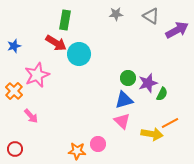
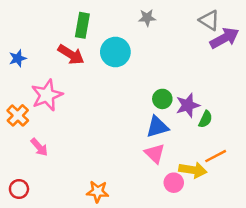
gray triangle: (151, 16) -> (209, 20), moved
cyan circle: (79, 54) -> (115, 52), moved
pink circle: (98, 144) -> (174, 183), moved

